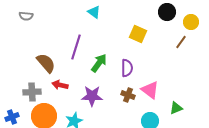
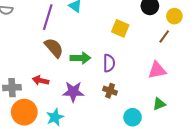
purple line: (76, 47) -> (48, 17), moved
brown semicircle: (46, 63) -> (54, 48), moved
green arrow: (99, 63) -> (80, 58), turned 54
pink triangle: (150, 90) -> (157, 70), moved, turned -48

